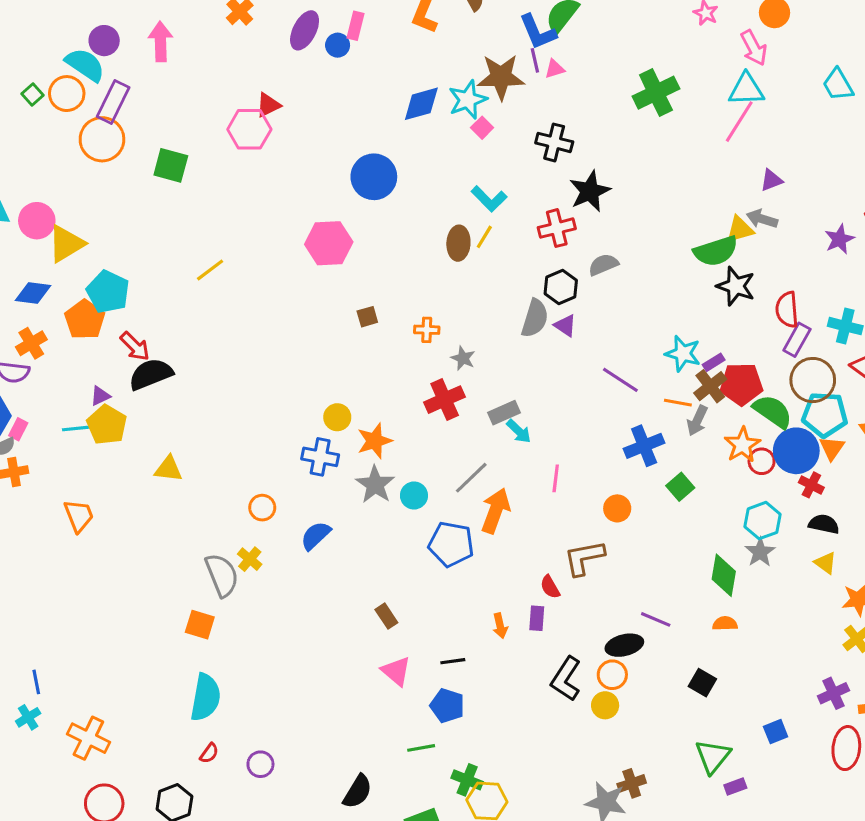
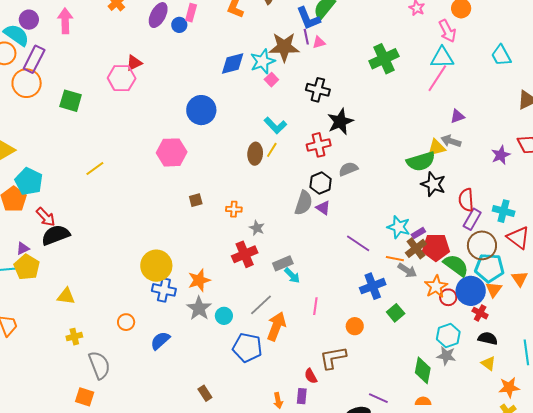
yellow circle: (337, 417) -> (156, 266), moved, size x1.8
gray arrow: (697, 421) -> (407, 270), turned -84
gray star: (760, 552) -> (446, 356), turned -30
yellow cross: (250, 559) -> (74, 337), moved, turned 35

